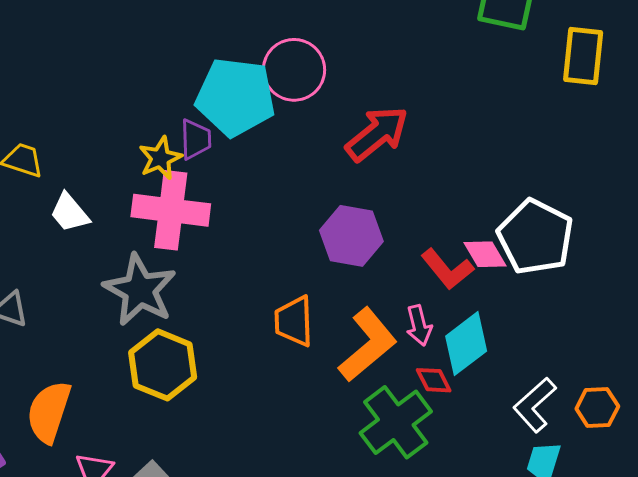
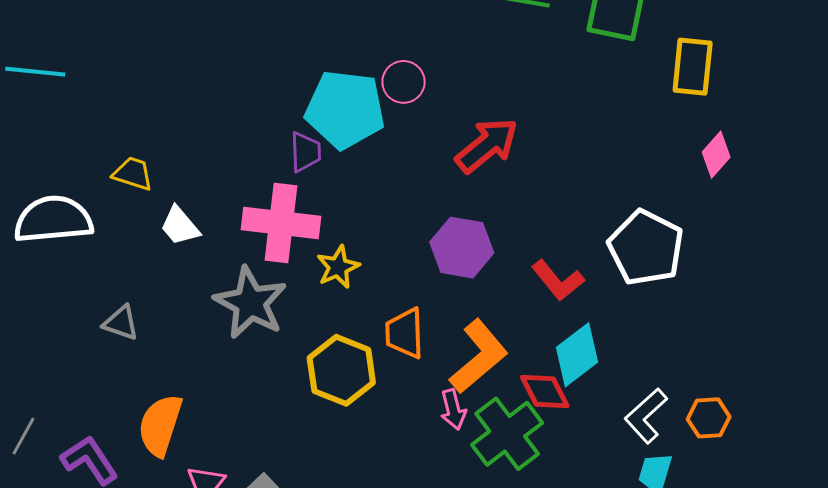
pink circle: (294, 70) -> (404, 82), size x0.7
yellow star: (160, 158) -> (338, 267), moved
pink diamond: (485, 254) -> (716, 155), moved, turned 72
pink arrow: (419, 325) -> (453, 409), moved
yellow hexagon: (163, 365) -> (341, 370), moved
red diamond: (434, 380) -> (545, 391), size x1.4

